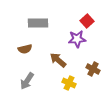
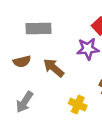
brown arrow: (58, 60) -> (54, 68), moved

